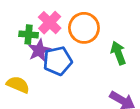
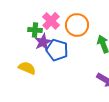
blue pentagon: (58, 61) -> (57, 50), turned 30

